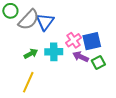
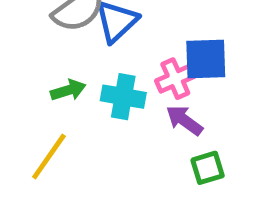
blue square: (92, 41) -> (206, 59), moved
green square: (98, 62) -> (208, 168), moved

